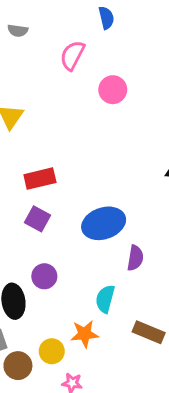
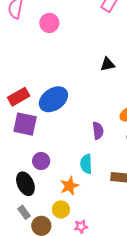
purple square: (38, 219) -> (25, 124), size x1.4
blue ellipse: (104, 223) -> (53, 99), moved
orange star: (85, 334) -> (69, 186), moved

